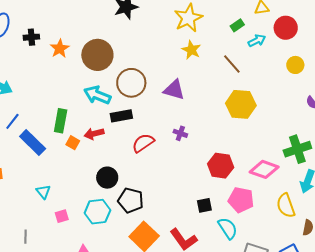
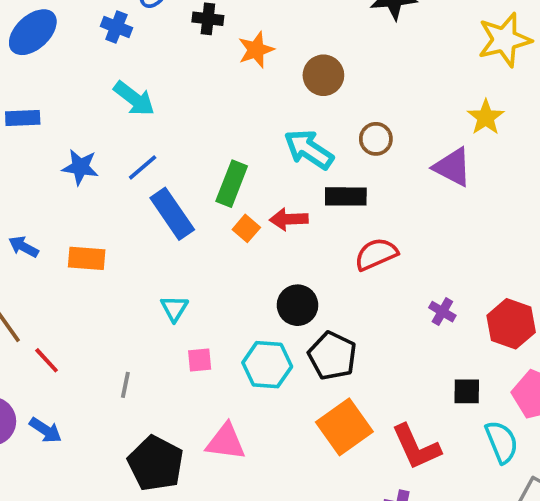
yellow star: (191, 50) -> (486, 117), moved
brown circle: (97, 55) -> (323, 75), size x0.7
brown circle: (131, 83) -> (376, 139), size x0.6
purple cross: (180, 133) -> (442, 312), moved

